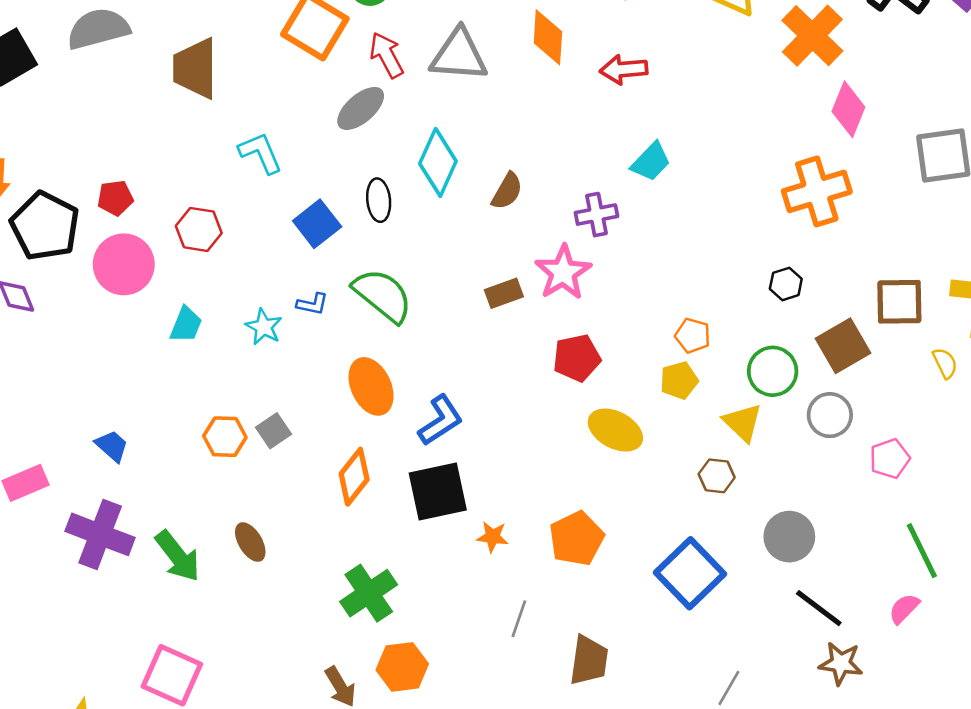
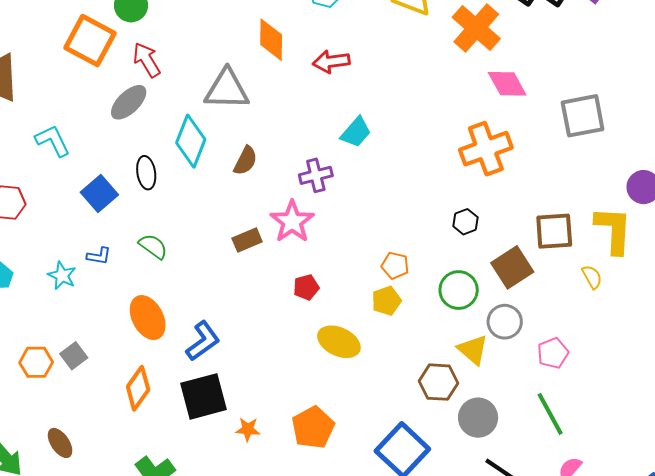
gray triangle: (459, 55) -> (227, 89), moved
pink diamond: (848, 109) -> (507, 84), turned -48
green semicircle: (383, 295) -> (153, 246), size x0.6
red pentagon: (577, 358) -> (306, 287), size x0.7
yellow triangle: (743, 422) -> (473, 350), moved
brown hexagon: (717, 476) -> (438, 382), moved, size x1.4
green line: (922, 551) -> (550, 414), moved

